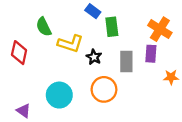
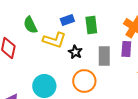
blue rectangle: (93, 11) -> (67, 20), moved, turned -56

